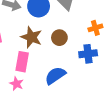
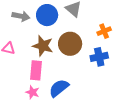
brown circle: (59, 38) -> (70, 44), size x1.5
blue semicircle: (55, 75) -> (59, 88), moved

